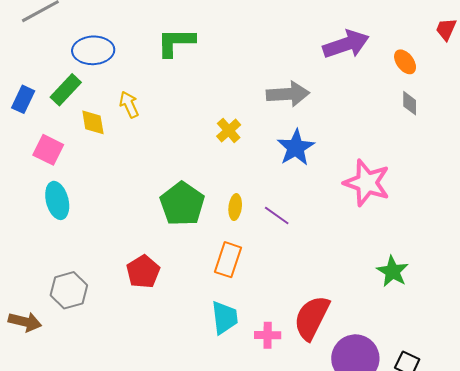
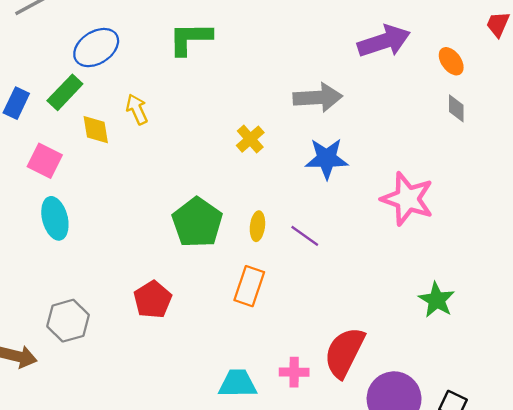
blue ellipse: (93, 50) -> (96, 48), turned -30
blue star: (296, 148) -> (327, 159), turned 30
cyan trapezoid: (225, 318) -> (238, 383), moved, turned -84

